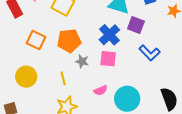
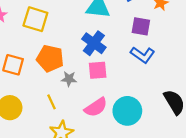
purple square: (136, 25) -> (141, 26), moved
orange pentagon: (69, 41) -> (50, 58), turned 30
pink semicircle: (101, 90) -> (96, 107), size x1.5

